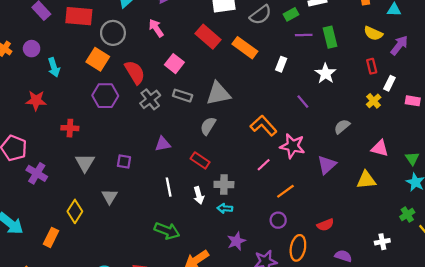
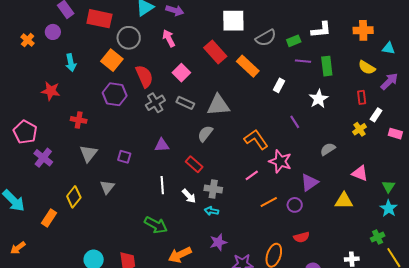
purple circle: (32, 49) -> (53, 32), moved
white arrow: (199, 195) -> (189, 196), turned -35
purple circle: (278, 220) -> (295, 205), moved

